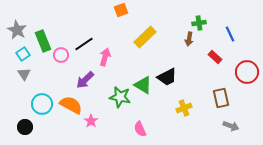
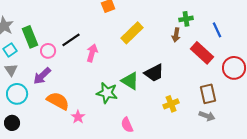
red rectangle: (215, 57) -> (202, 53), size x1.6
purple arrow: (85, 80) -> (42, 76), moved
cyan circle: (42, 104) -> (17, 94), moved
gray arrow: (231, 126) -> (207, 116), moved

